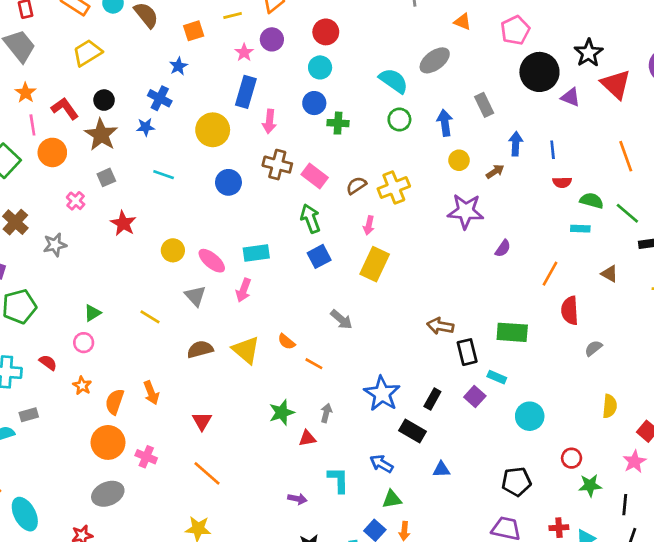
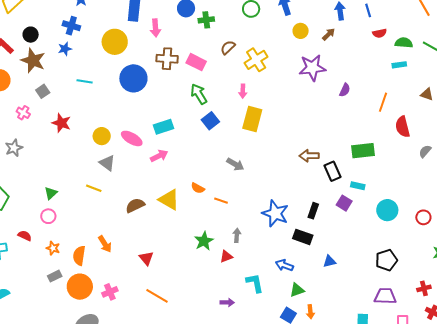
blue circle: (228, 182) -> (133, 78), size x1.4
brown semicircle: (356, 185) -> (228, 47), moved
pink arrow: (243, 290) -> (159, 156), turned -126
gray triangle: (195, 296) -> (107, 163), moved
gray rectangle: (29, 415) -> (55, 276), moved
pink cross: (146, 457) -> (110, 292), turned -35
red circle: (572, 458) -> (423, 217), moved

